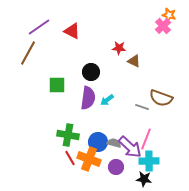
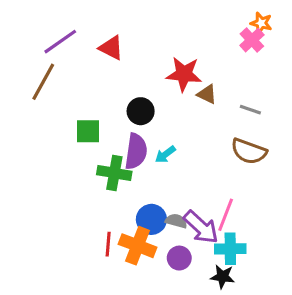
red star: (119, 48) -> (184, 74), size x1.6
gray line: (142, 107) -> (250, 110), moved
green cross: (68, 135) -> (114, 173), moved
red line: (70, 158) -> (108, 244), turned 35

